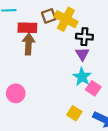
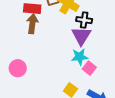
purple triangle: (82, 54) -> (81, 36), size x1.5
cyan star: (82, 77) -> (80, 57), turned 30

